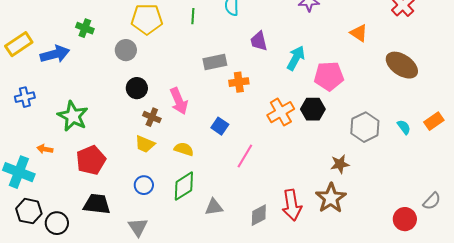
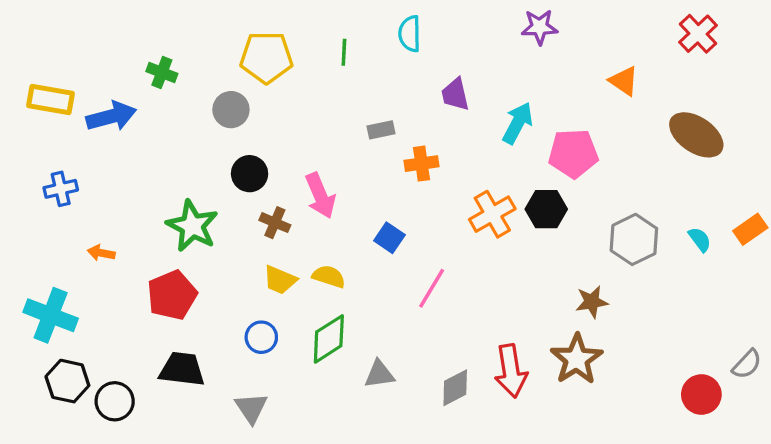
yellow rectangle: (19, 44) -> (51, 99), turned 44
gray rectangle: (215, 62) -> (381, 130), size x0.7
green star: (73, 116) -> (192, 226), moved
yellow trapezoid: (145, 144) -> (280, 280), moved
orange arrow: (45, 149) -> (101, 253), moved

